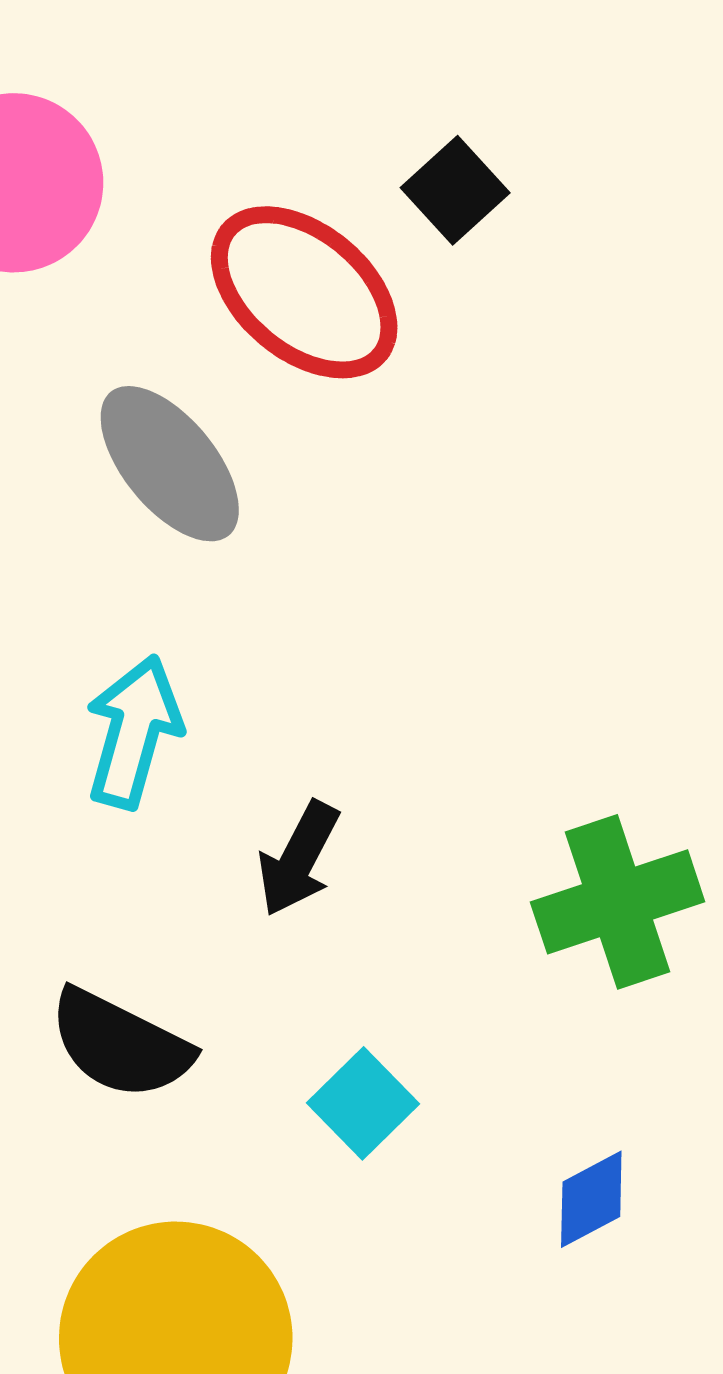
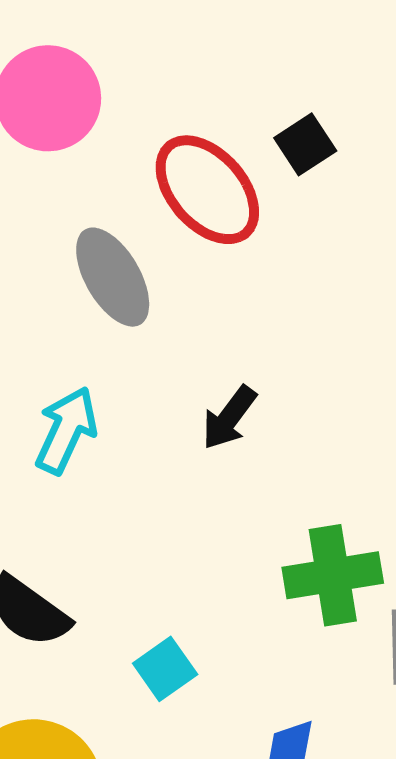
black arrow: (299, 859) -> (229, 418), moved

